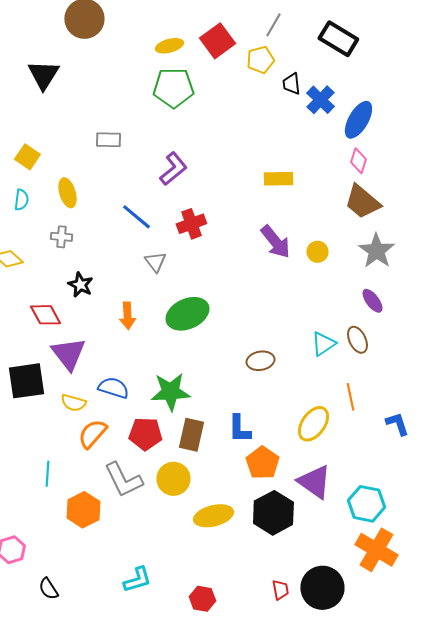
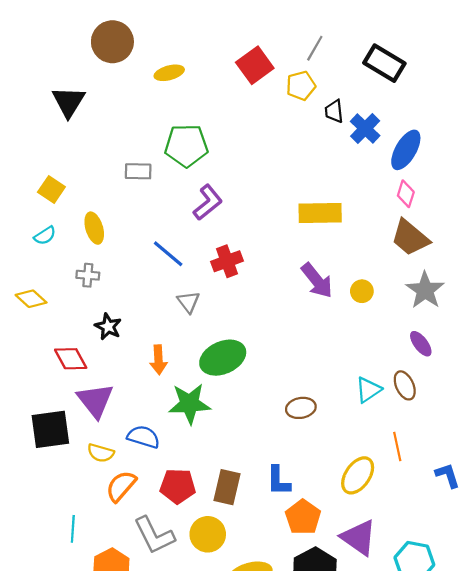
yellow ellipse: (169, 46) -> (169, 73), moved
green pentagon: (173, 88) -> (186, 146), moved
yellow rectangle: (278, 179) -> (320, 213), size x1.4
cyan semicircle: (21, 200) -> (45, 236), turned 50
green star: (170, 392) -> (190, 404), moved

